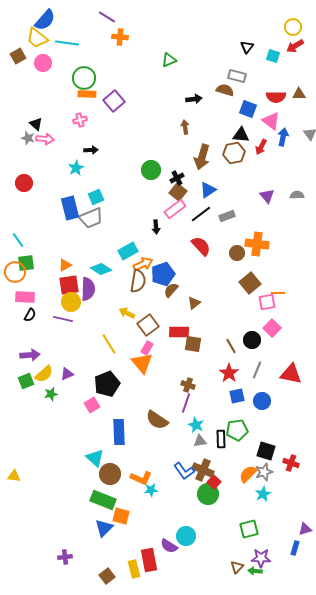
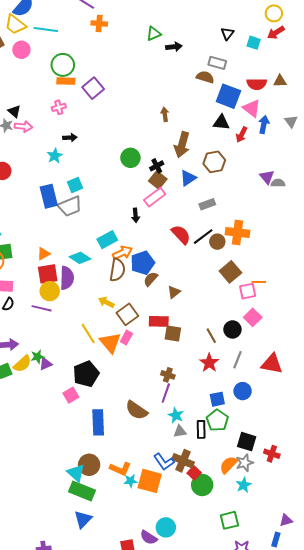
green triangle: (169, 60) -> (154, 34), moved
black arrow: (194, 99) -> (174, 47), moved
blue square: (248, 109) -> (228, 96), size x1.4
brown hexagon: (234, 153) -> (214, 162), moved
purple triangle: (267, 196) -> (267, 177), moved
black line: (201, 214) -> (203, 237), moved
orange triangle: (142, 363) -> (110, 343), moved
green star: (51, 394) -> (38, 357), moved
blue square: (237, 396) -> (217, 399), moved
green pentagon: (237, 430) -> (217, 420), turned -30
cyan triangle: (95, 458) -> (76, 473), moved
green circle: (208, 494) -> (202, 485), moved
orange square: (121, 516) -> (150, 481), moved, size x1.4

